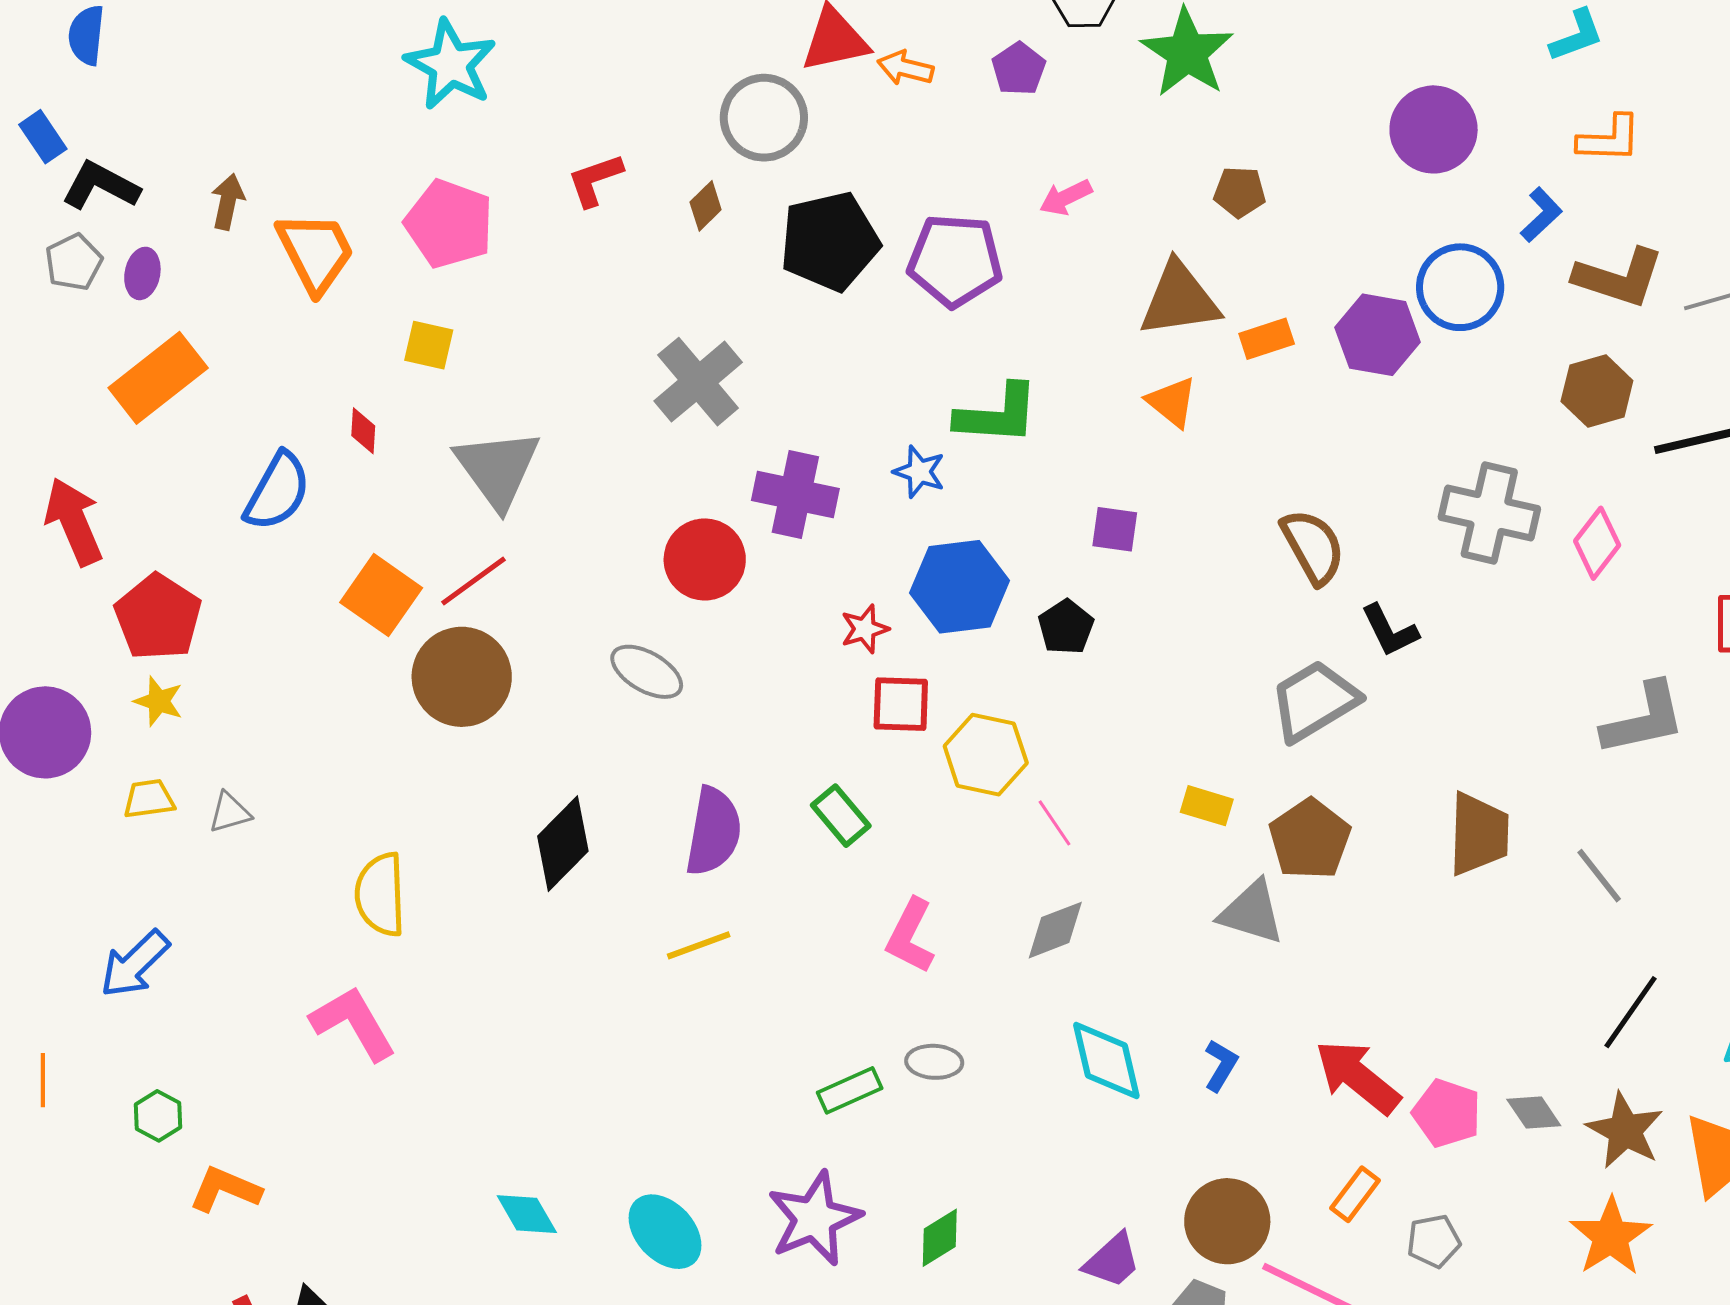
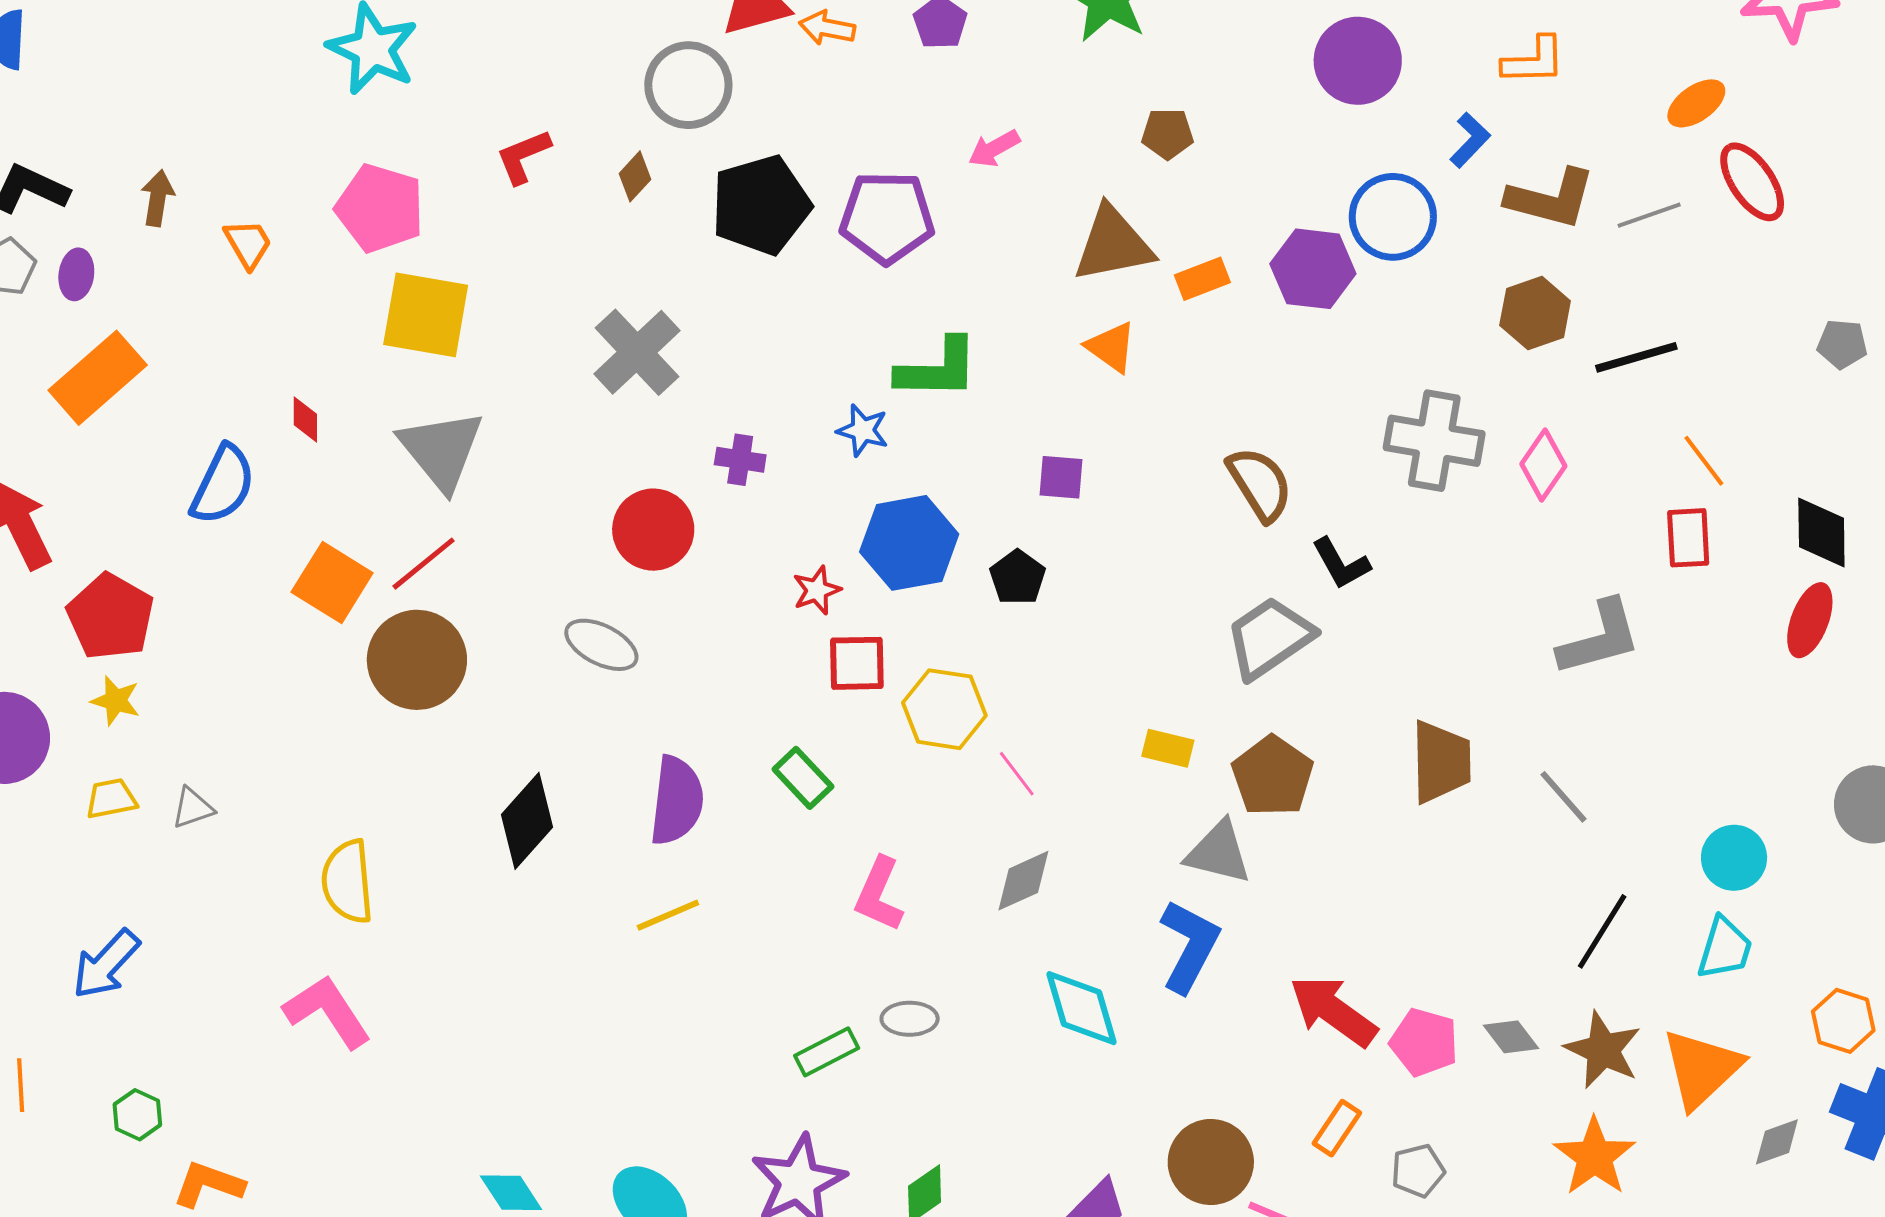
orange trapezoid: (316, 252) -> (248, 244), size x0.6
yellow square: (429, 345) -> (426, 315), moved, size x1.8
purple cross: (795, 494) -> (740, 460), size x0.6
blue L-shape: (1221, 1065) -> (1189, 946), moved, size x1.8

